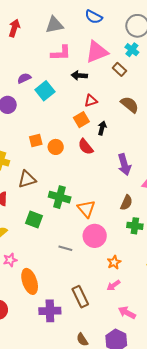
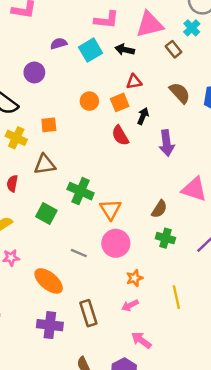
cyan square: (45, 91) -> (90, 50), moved
orange square: (36, 141) -> (49, 125), moved
orange circle: (56, 147) -> (89, 101), moved
purple arrow: (124, 165) -> (167, 143), moved
orange ellipse: (30, 281) -> (49, 281), moved, turned -40

